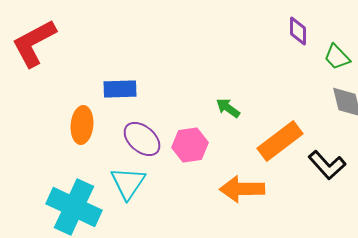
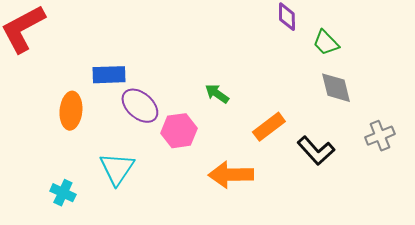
purple ellipse: (142, 139) -> (140, 106), moved
orange rectangle: (280, 141) -> (269, 127), size x0.7
cyan cross: (74, 207) -> (63, 193), size x0.5

